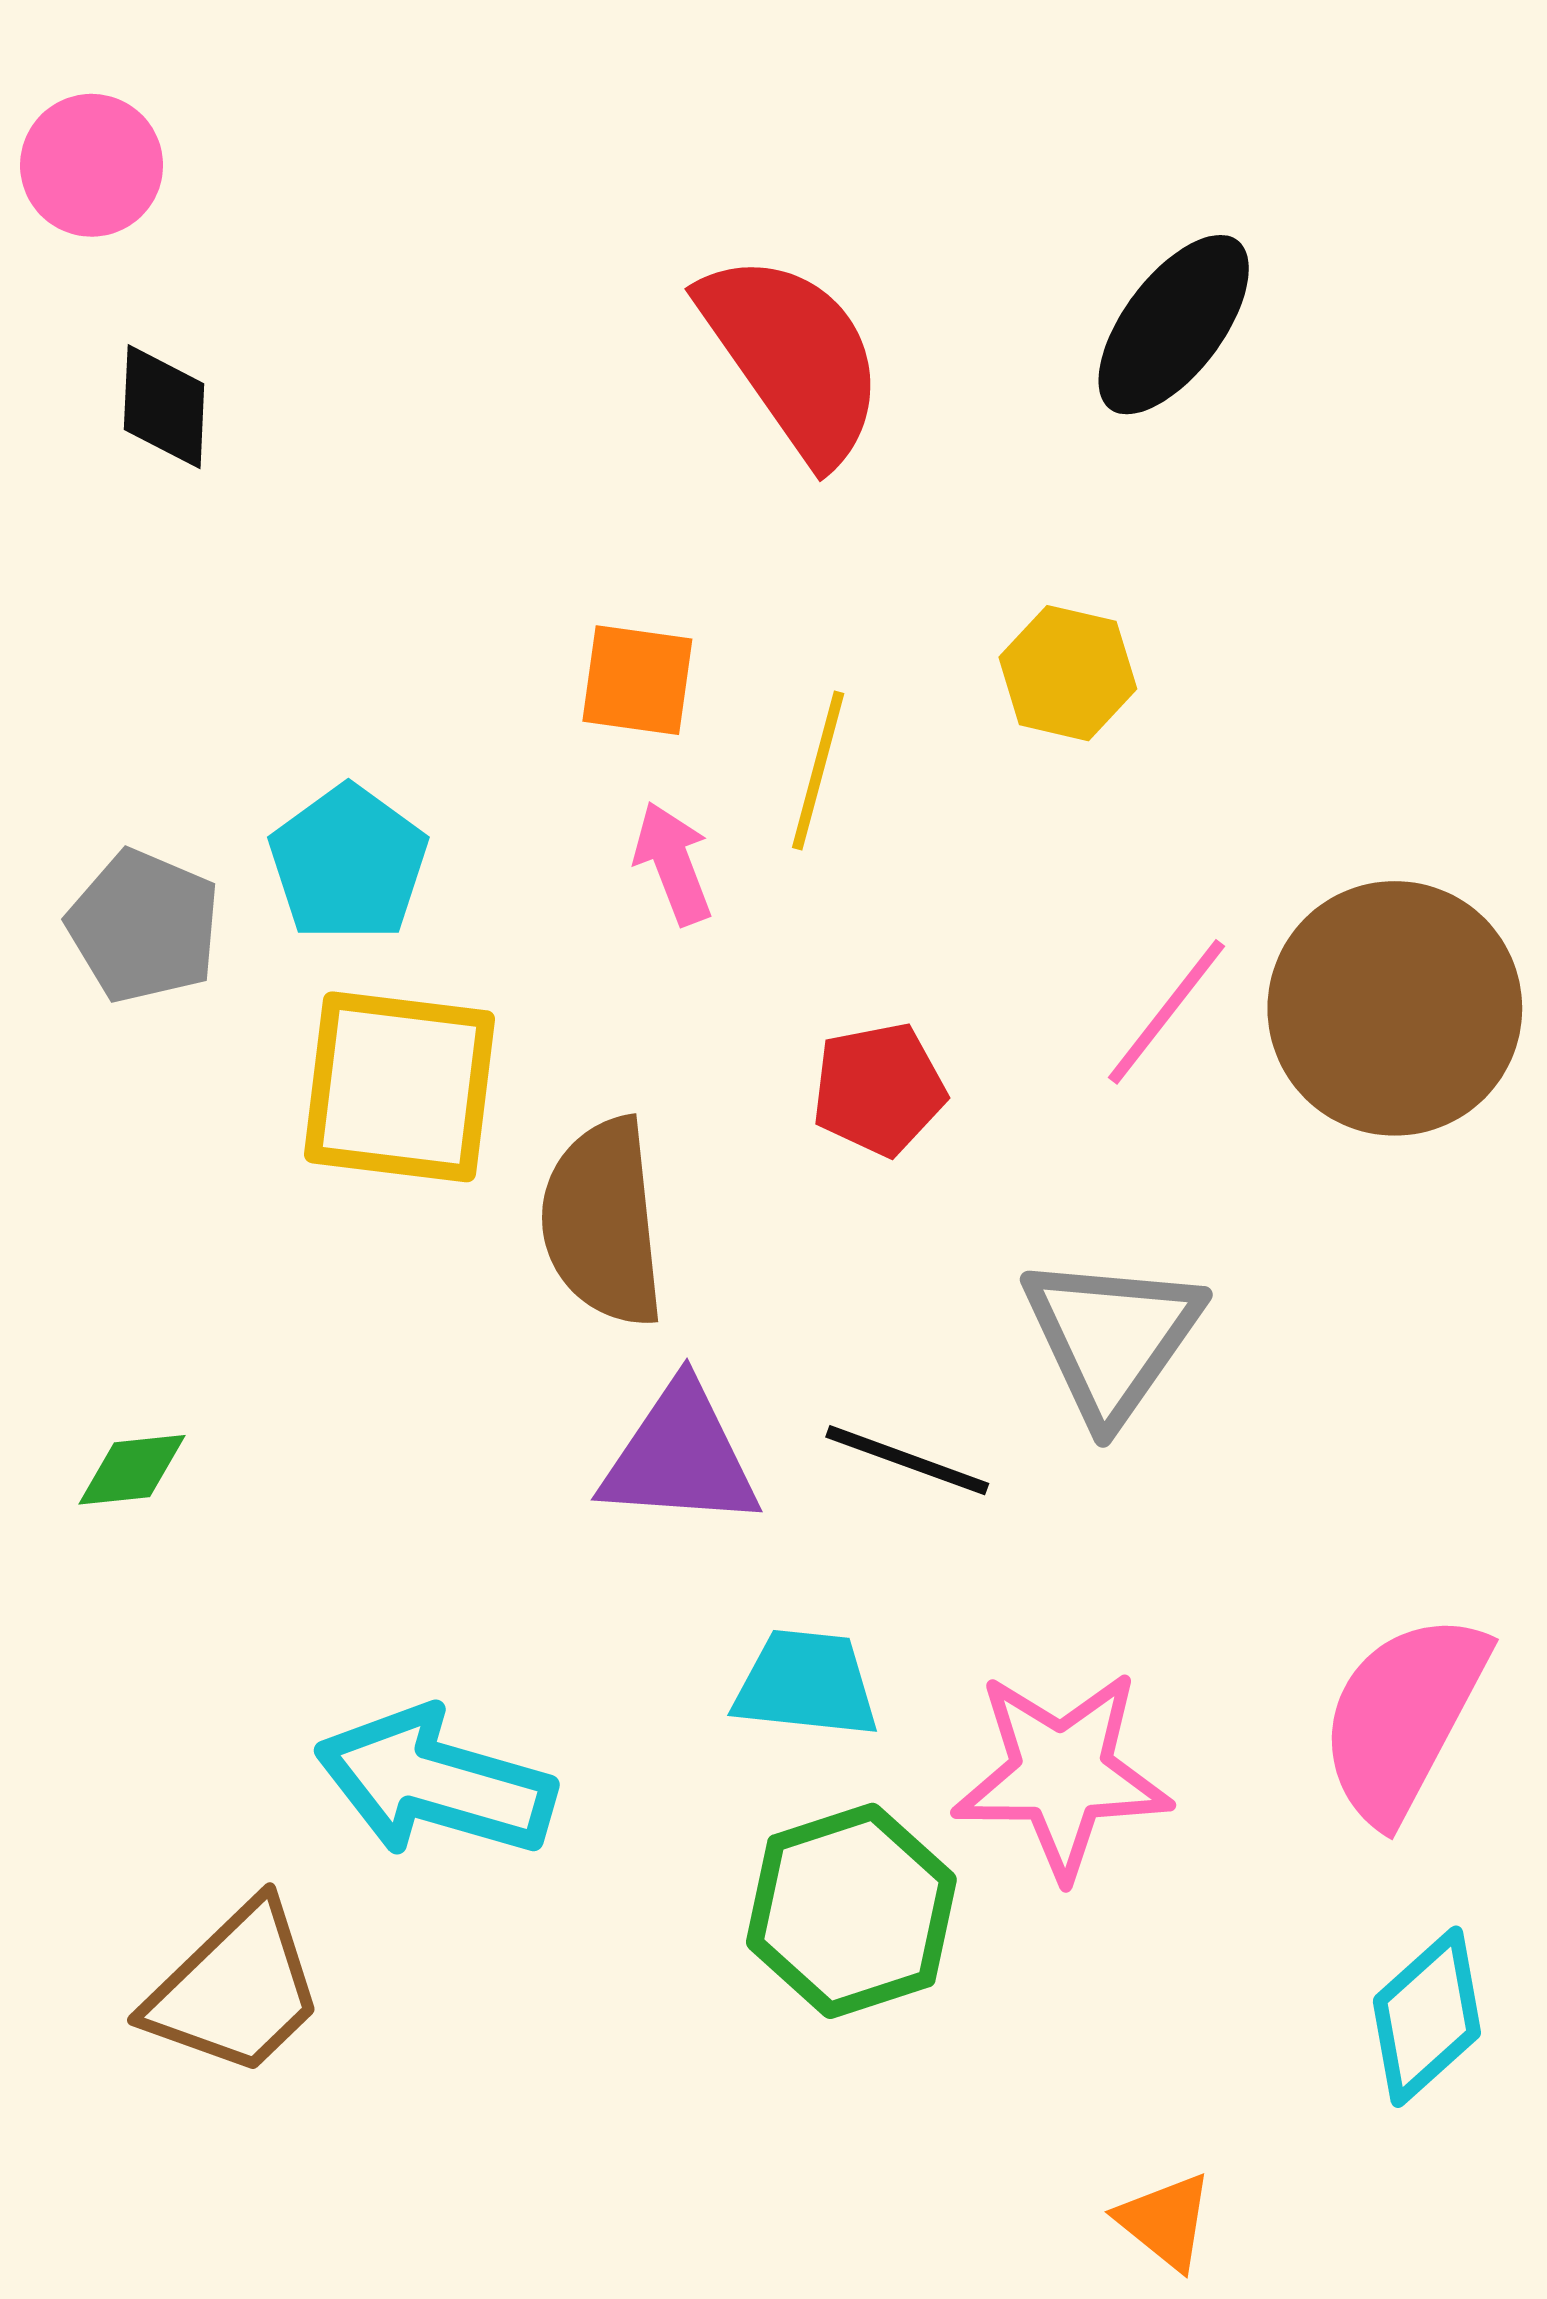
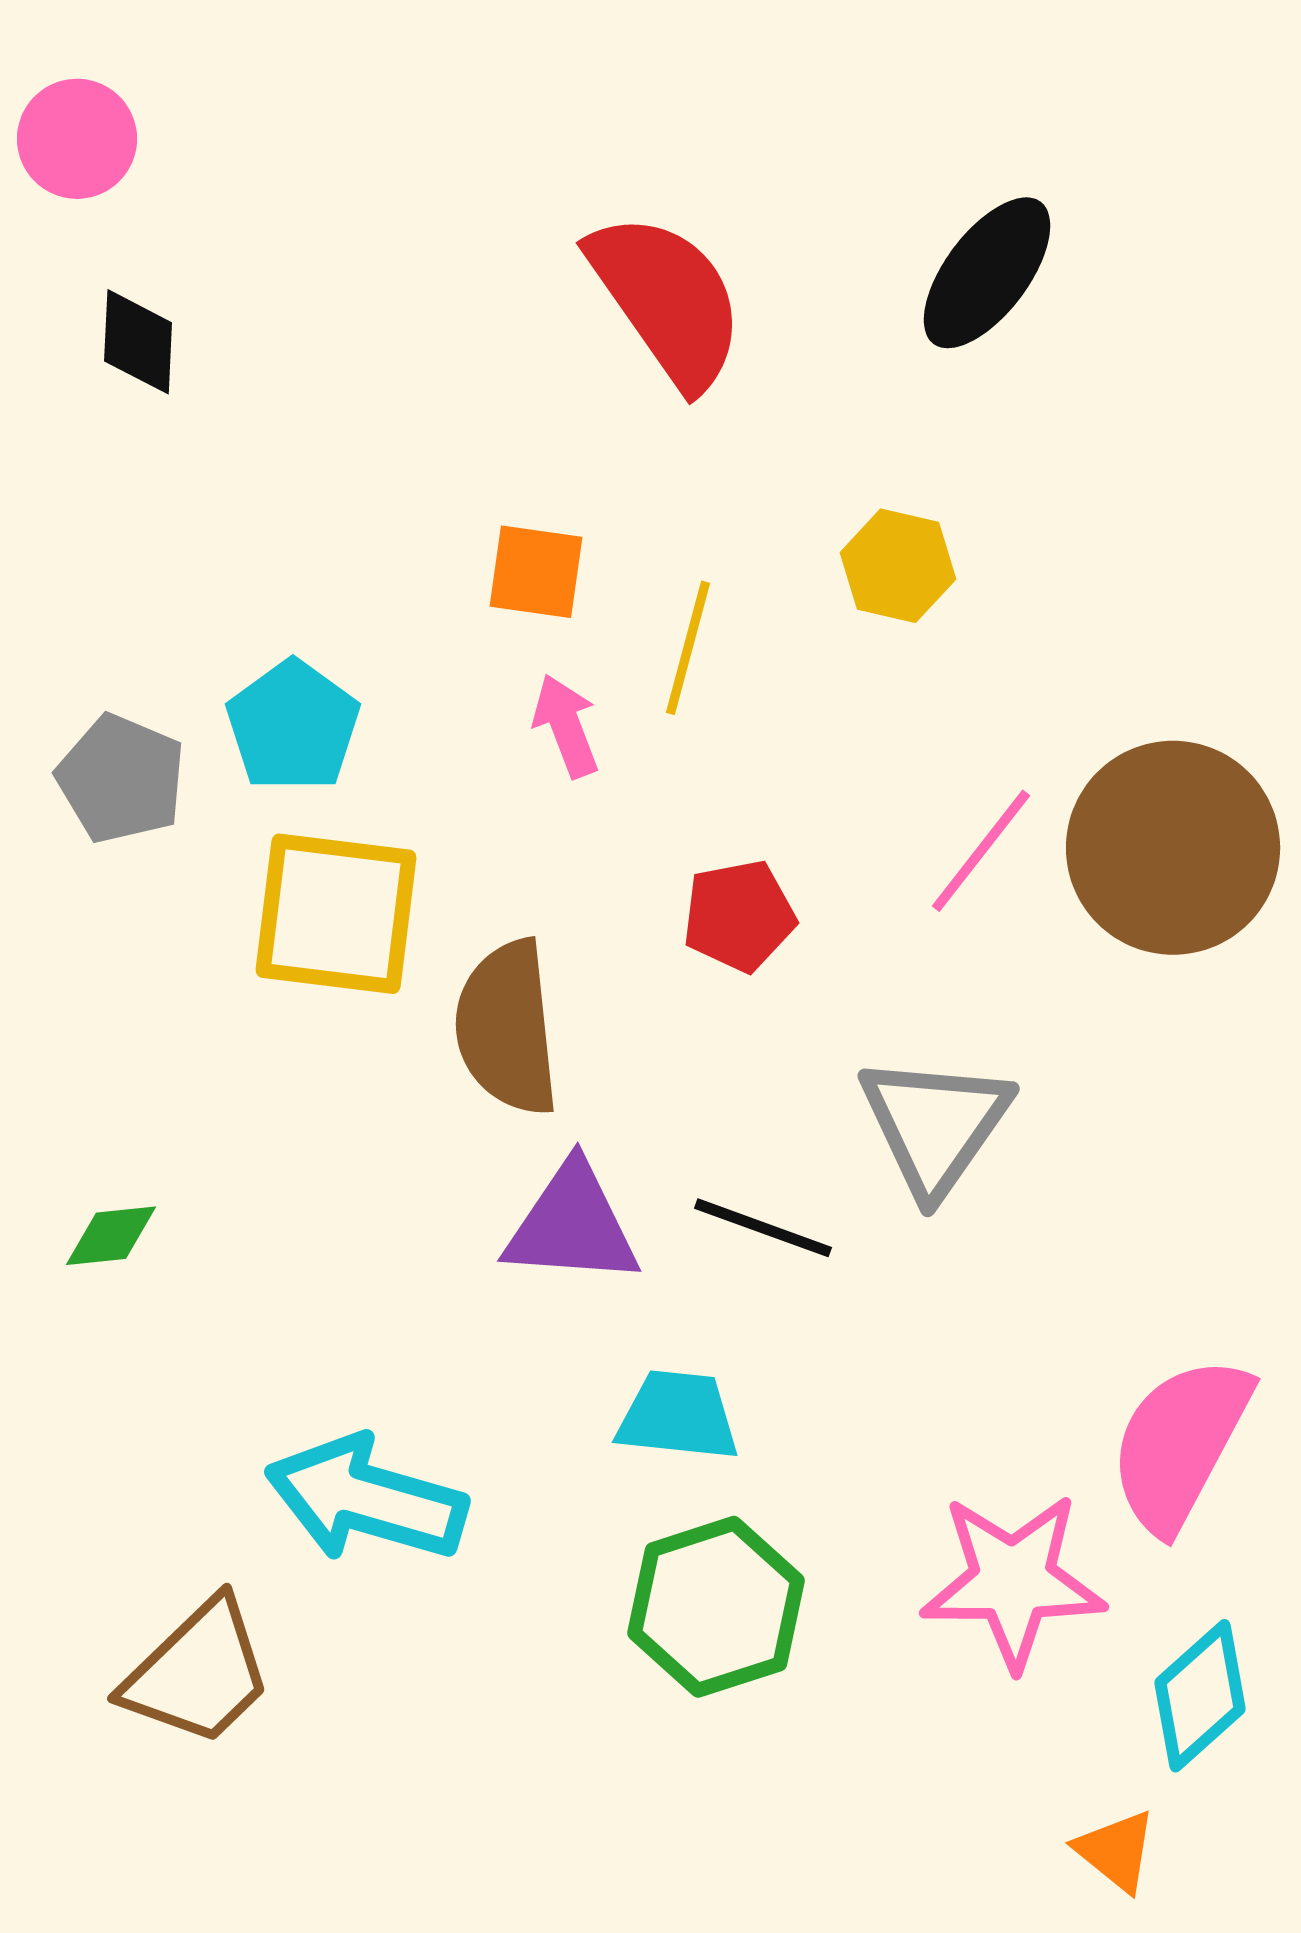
pink star: (1062, 1774) -> (1013, 1581), moved
orange triangle: (1165, 2221) -> (1116, 1851), moved

